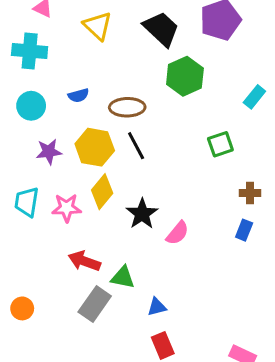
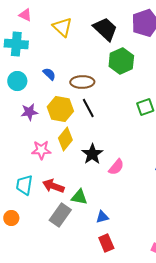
blue semicircle: (78, 95) -> (49, 74), turned -120
cyan trapezoid: (27, 202) -> (24, 185), moved

